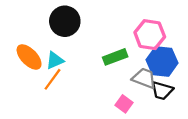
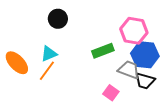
black circle: (65, 21) -> (58, 19), size x0.7
orange ellipse: (29, 57) -> (17, 63), moved

